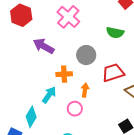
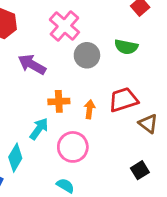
gray circle: (86, 55) -> (87, 55), moved
orange arrow: (85, 90) -> (90, 109), moved
pink circle: (75, 109) -> (73, 147), size x1.5

